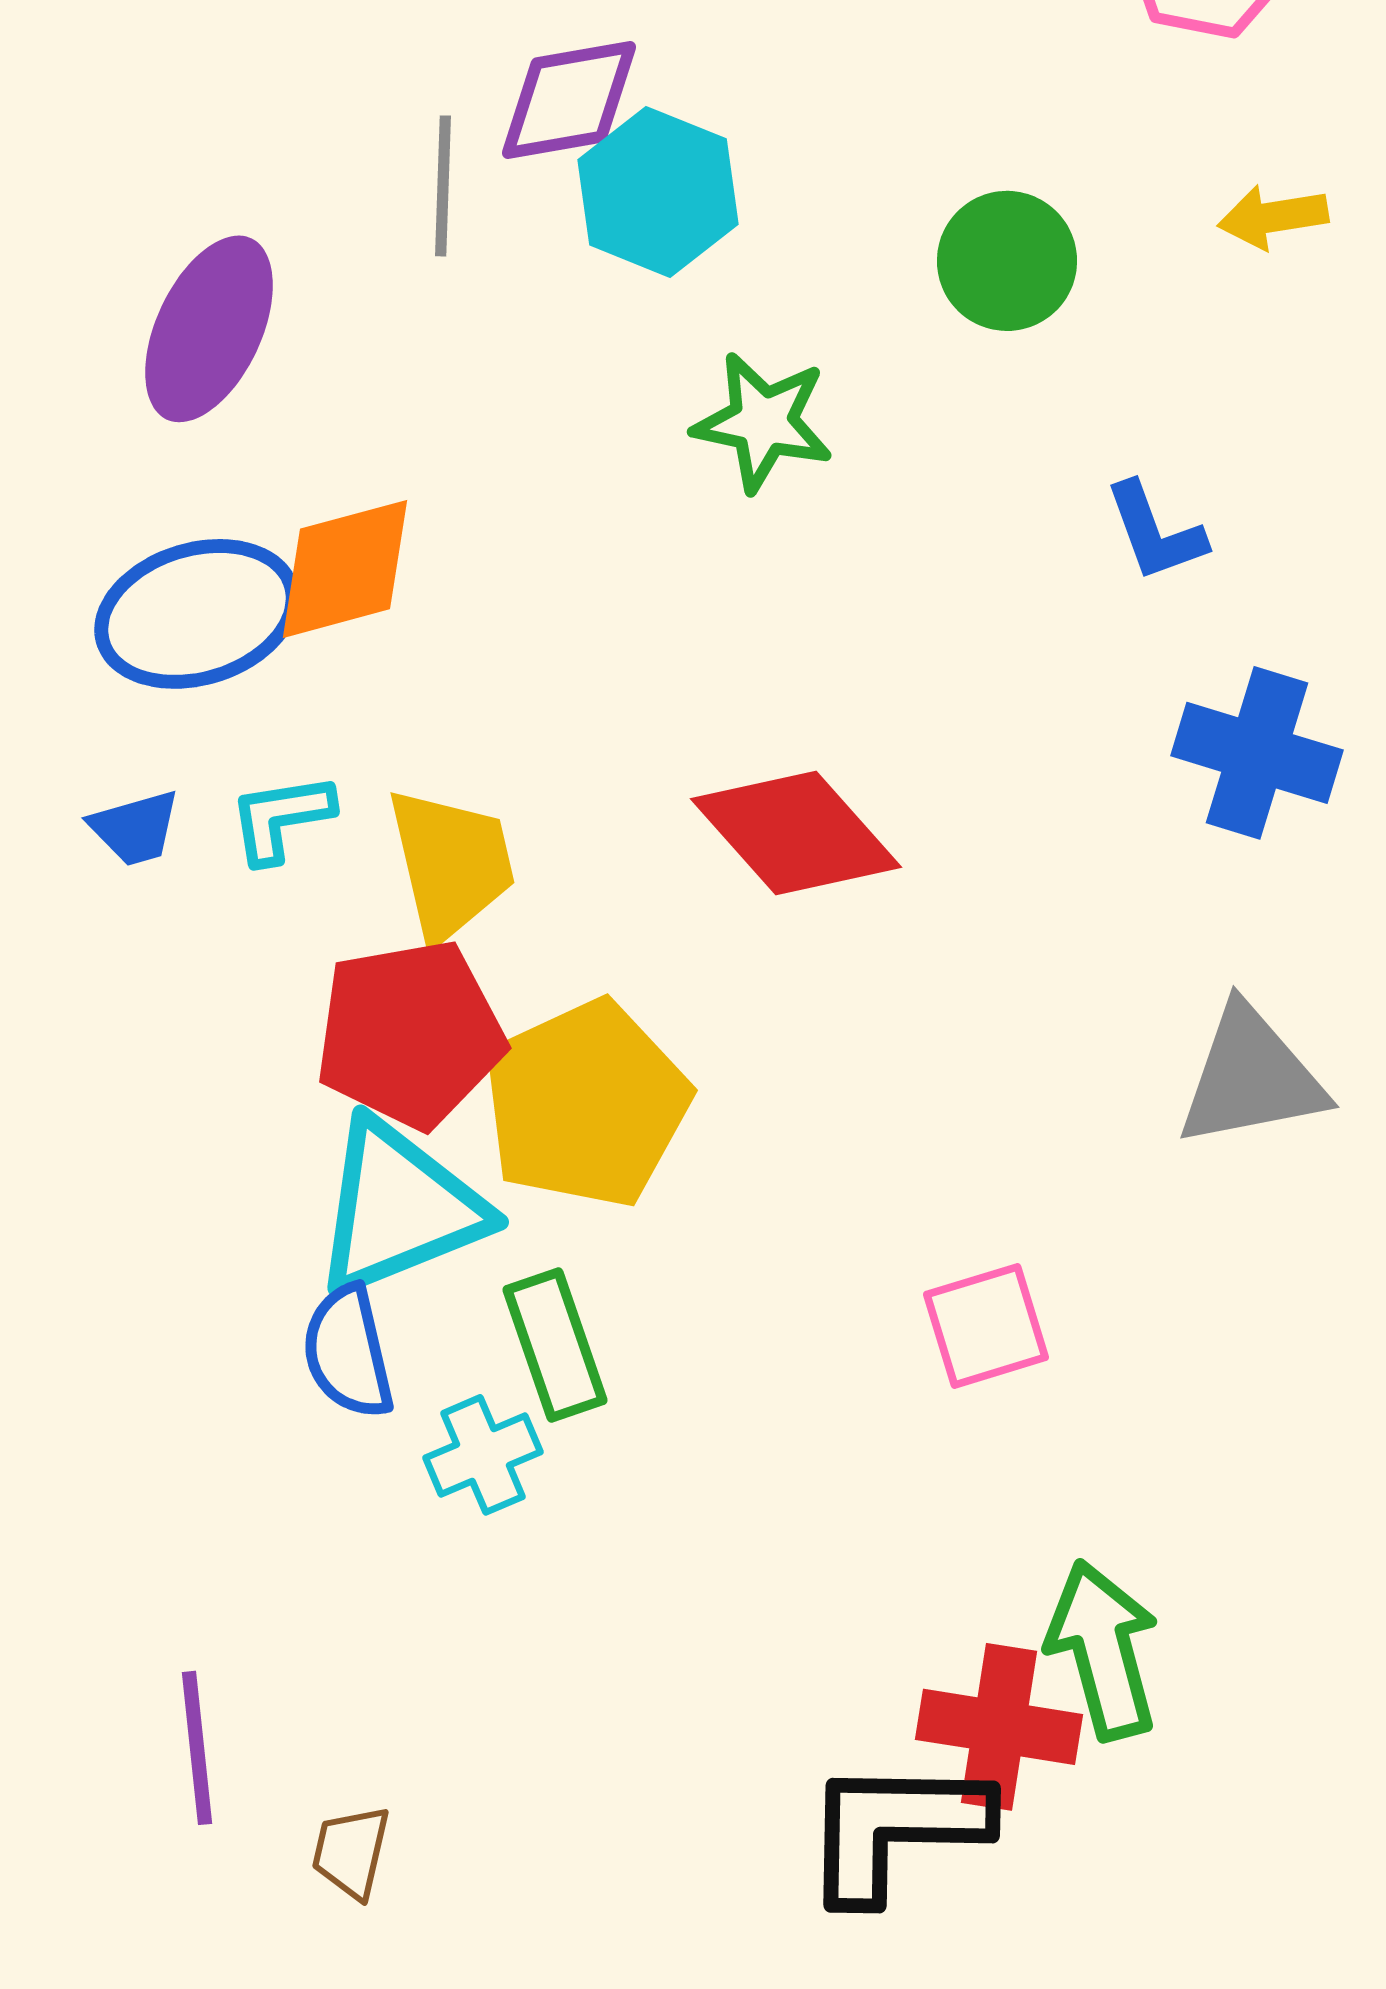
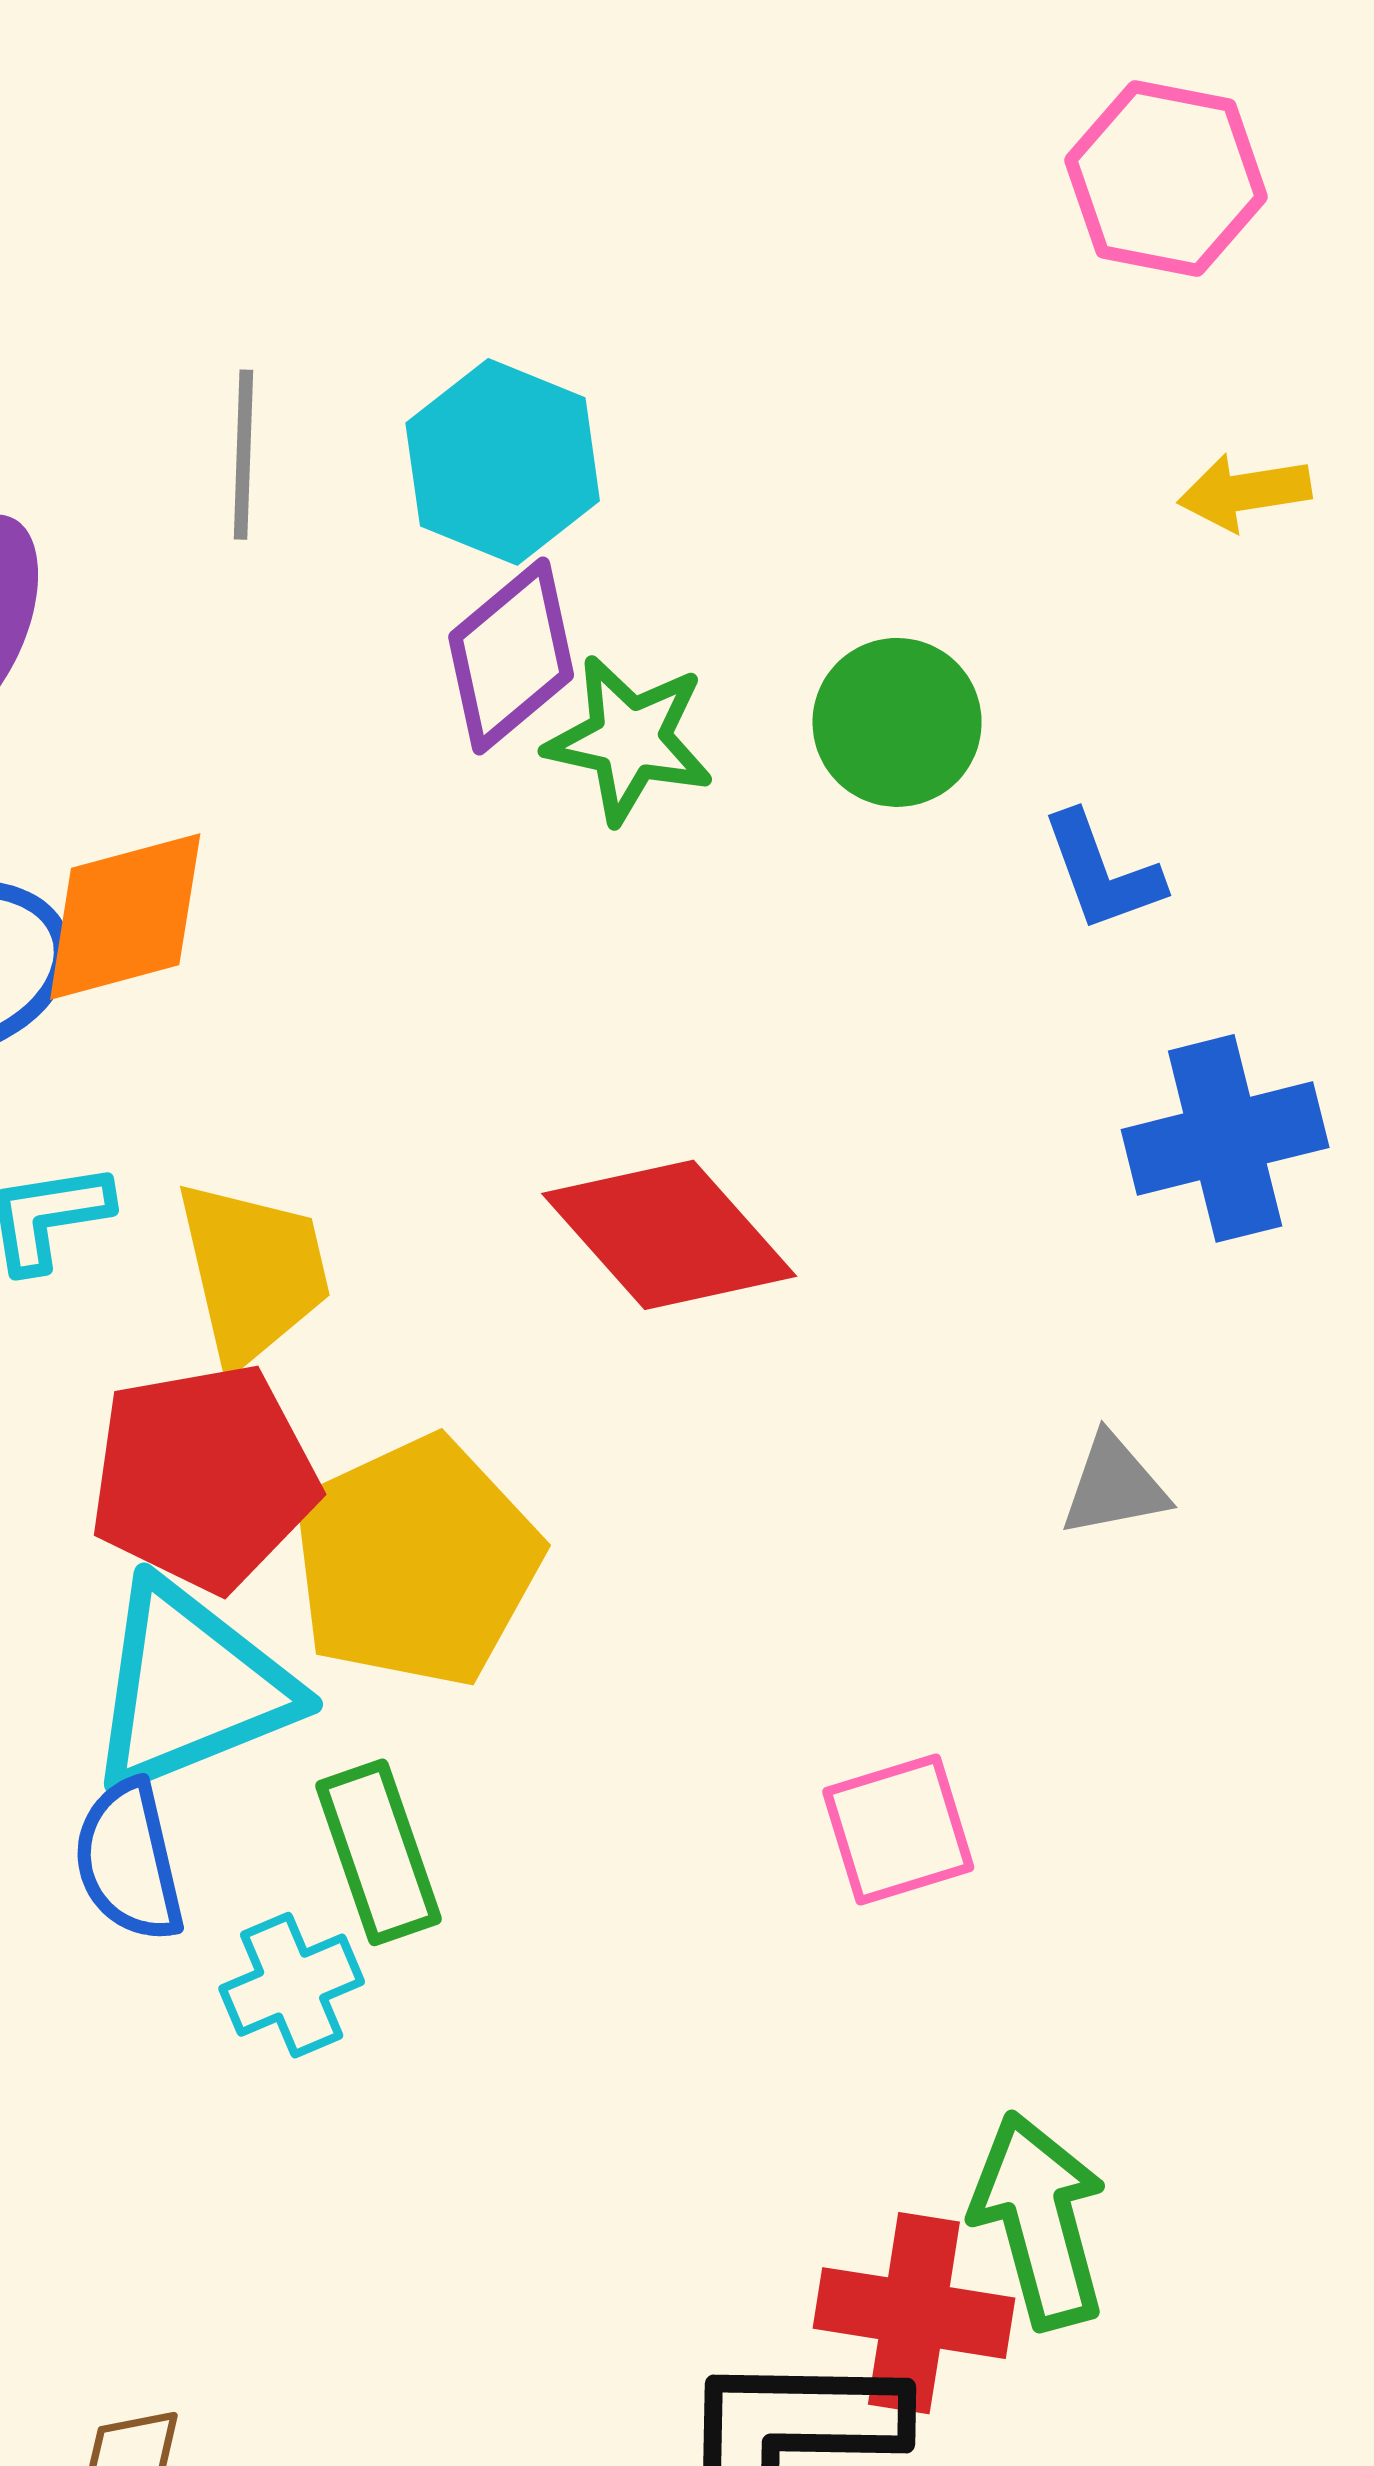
purple diamond: (569, 100) -> (511, 656), moved, turned -30
green circle: (1007, 261) -> (897, 722), moved
blue cross: (1257, 753) -> (1225, 1138), turned -31
gray triangle: (1251, 1077) -> (1114, 1486), moved, size x0.6

